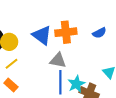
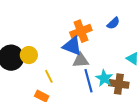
blue triangle: (42, 35) -> (72, 46), moved
yellow line: (12, 64) -> (49, 76), moved, turned -64

